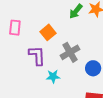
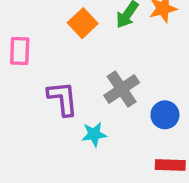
orange square: (48, 32) -> (83, 23), moved

